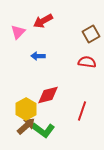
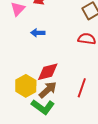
brown arrow: (26, 126) -> (48, 90), moved

